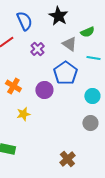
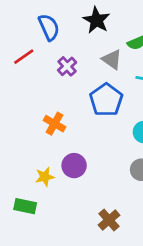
orange cross: (13, 86) -> (54, 124), moved
purple circle: (44, 90) -> (74, 166), moved
yellow star: (23, 114) -> (45, 177), moved

